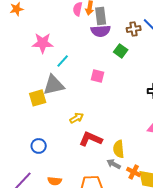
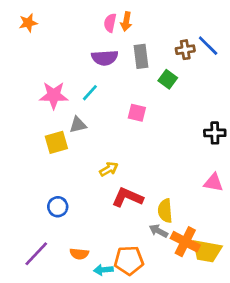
gray rectangle: (101, 16) -> (141, 56), moved
purple semicircle: (101, 31) -> (105, 58), moved
pink star: (43, 43) -> (54, 95), moved
gray triangle: (54, 85) -> (78, 125), size x0.6
orange cross: (134, 172) -> (185, 242), size x1.5

